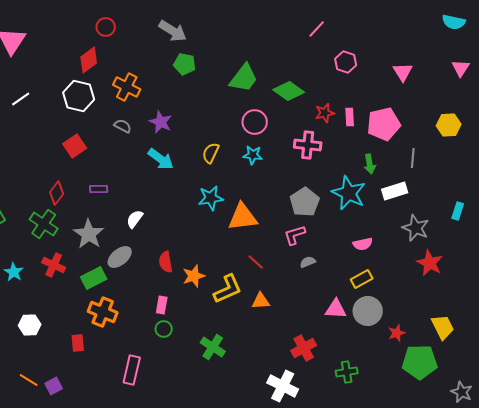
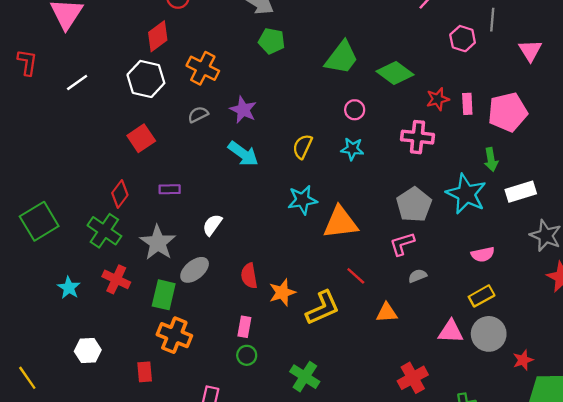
pink circle: (255, 122) -> (355, 110), size x0.7
gray semicircle: (123, 126) -> (198, 115), turned -54
gray line: (413, 158) -> (492, 20), moved
green rectangle: (94, 278) -> (164, 295), turned -50
orange triangle: (261, 301) -> (387, 313), moved

